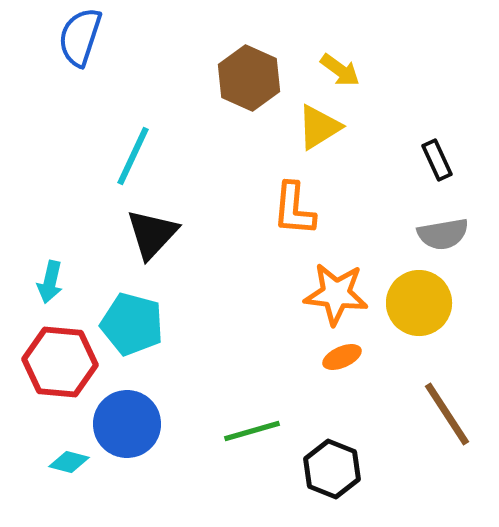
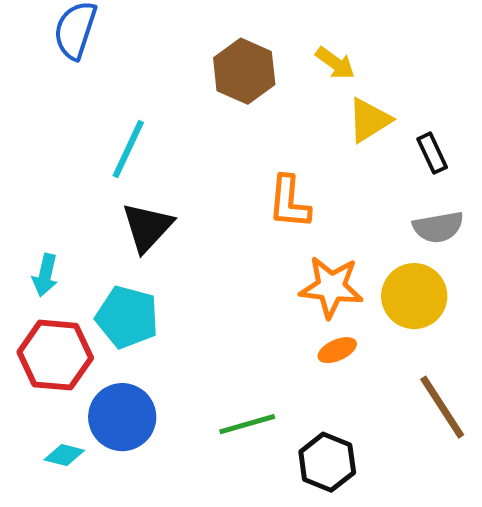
yellow triangle: (319, 127) -> (369, 120), moved

